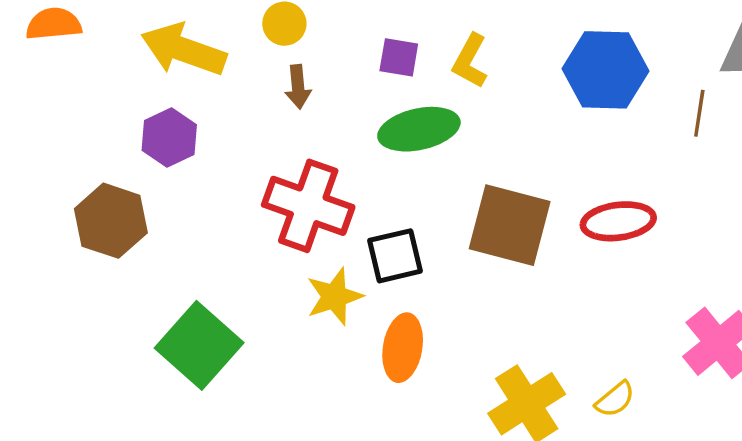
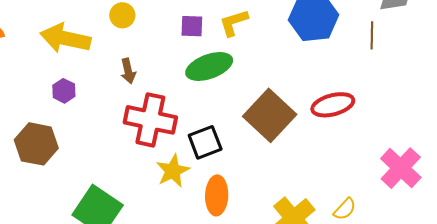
yellow L-shape: (470, 61) -> (234, 23), turned 52
brown arrow: (298, 87) -> (128, 71), moved
purple hexagon: (169, 137) -> (64, 91), size x0.7
brown square: (510, 225) -> (270, 115), turned 36

